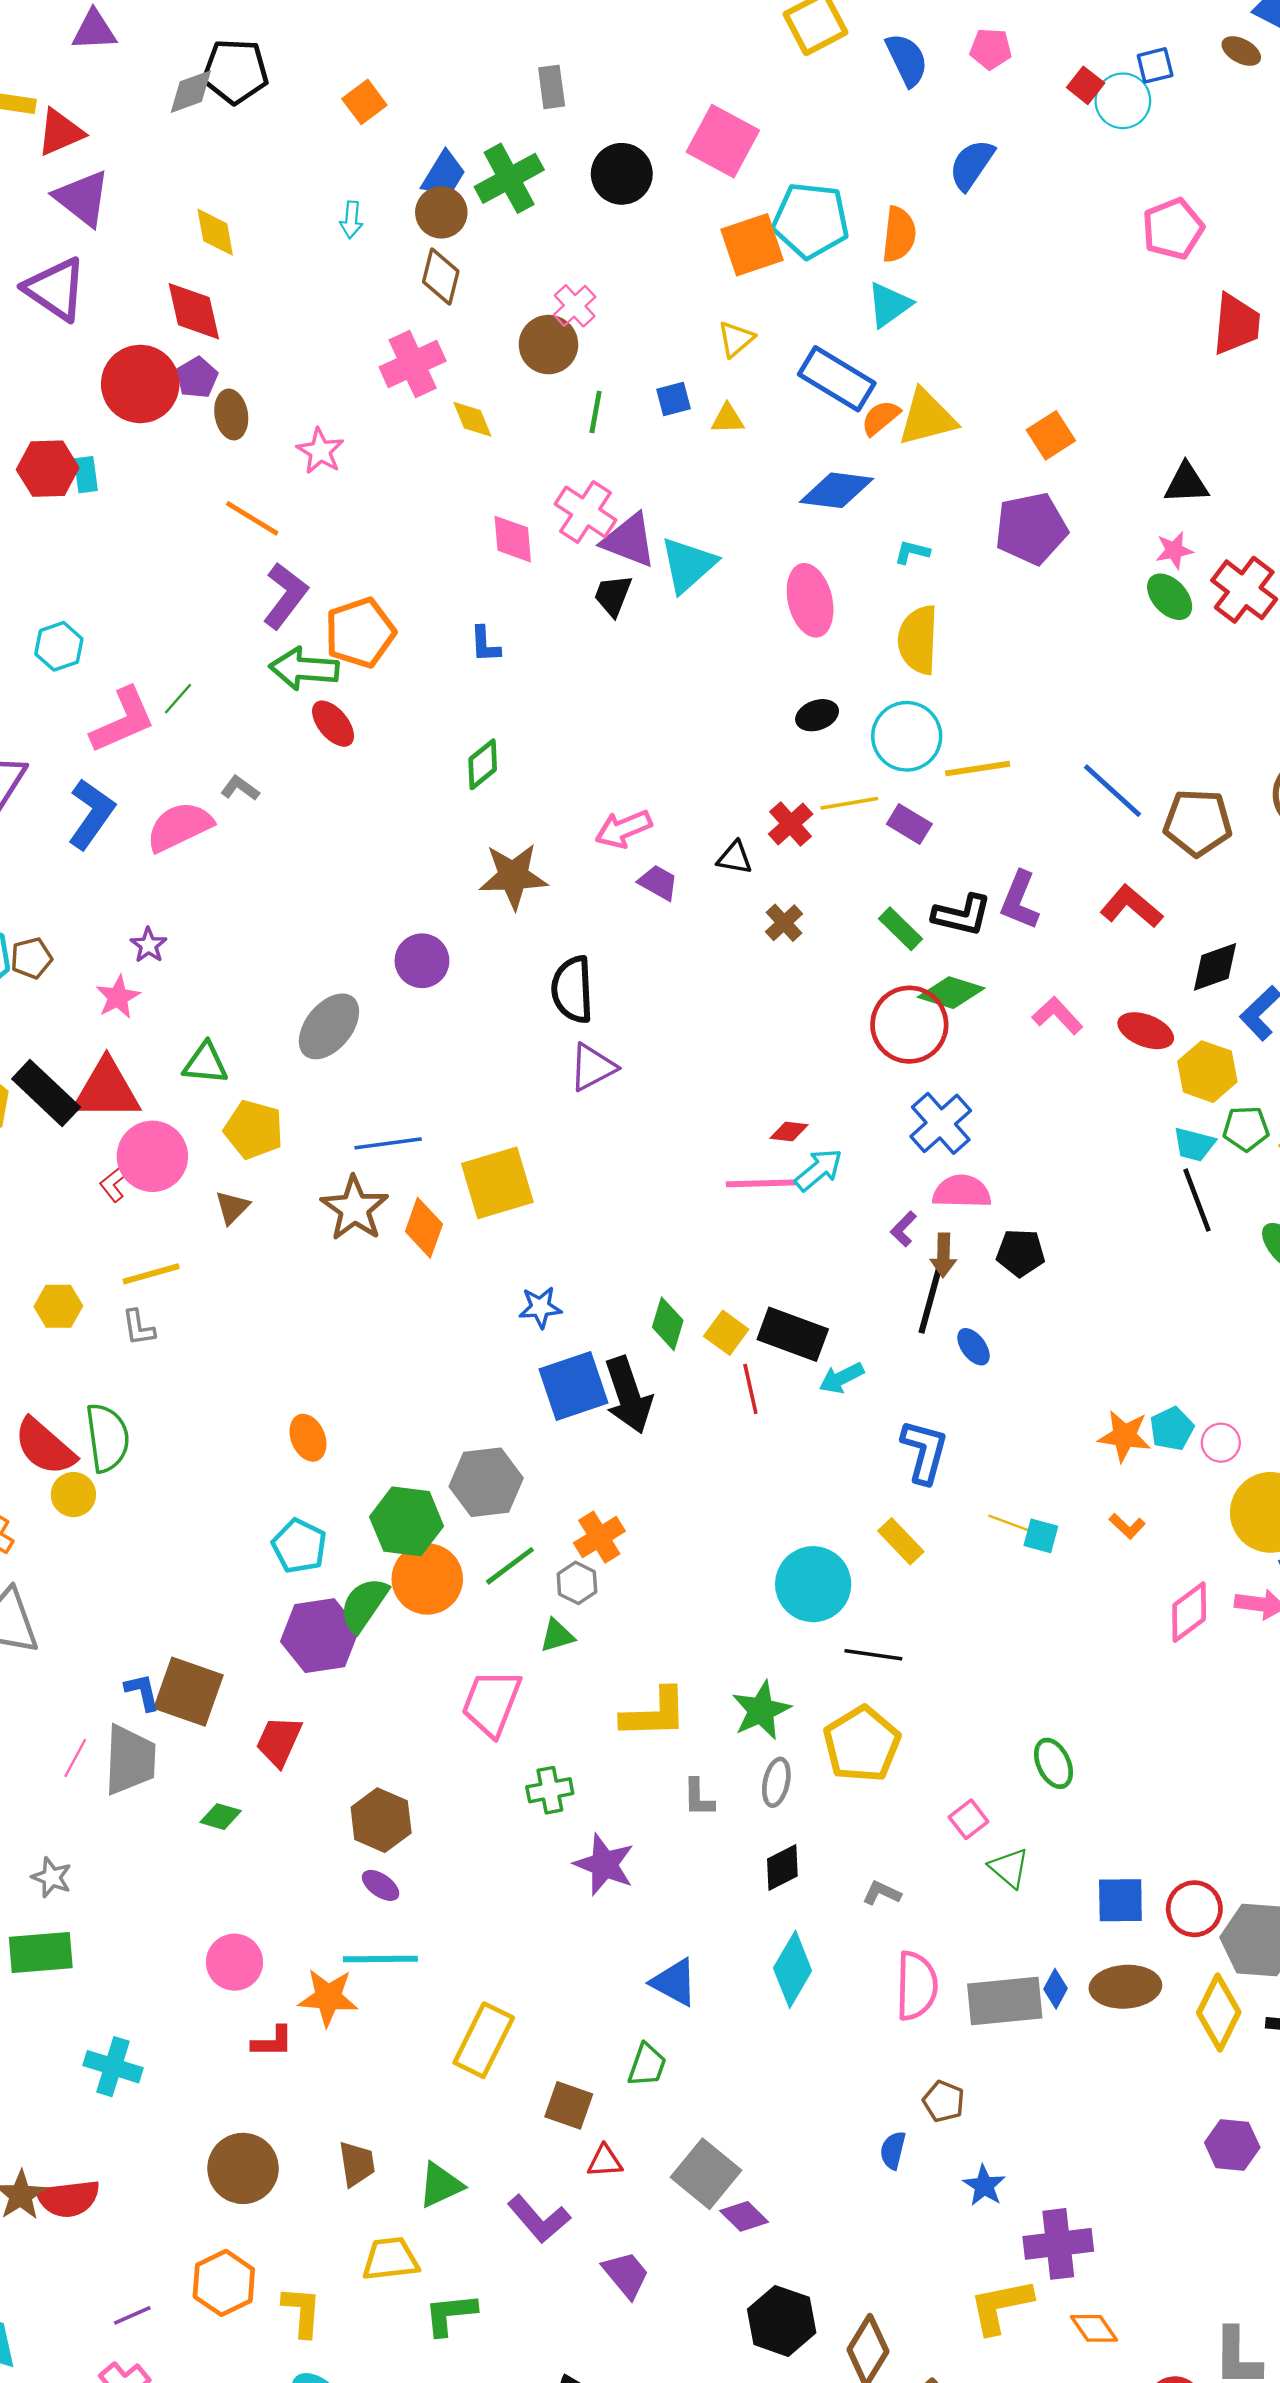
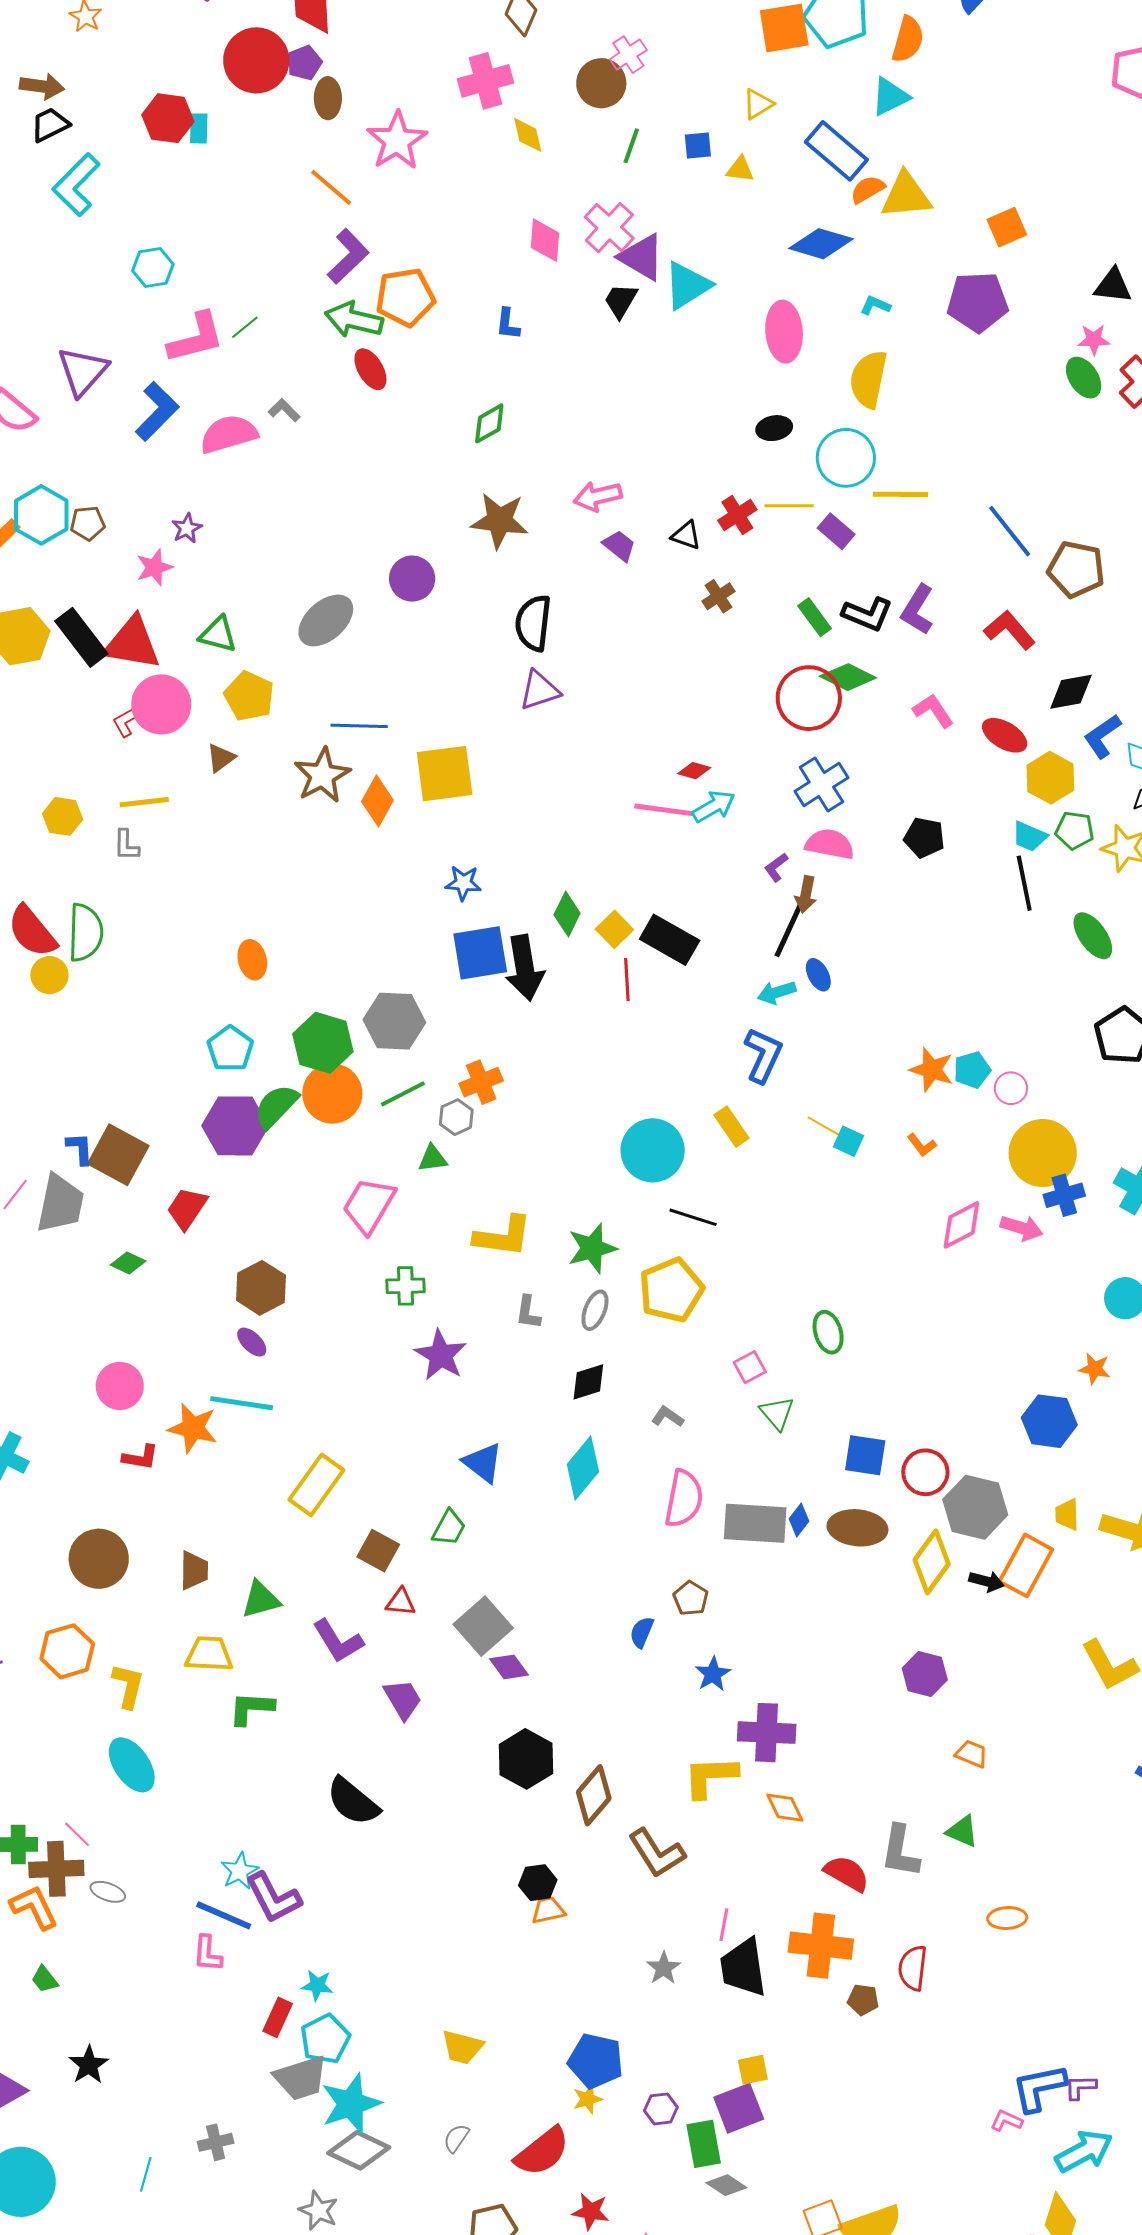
pink star: (320, 451) -> (397, 141), size x1.5
black pentagon: (1021, 1253) -> (924, 838), moved
cyan arrow: (841, 1378) -> (777, 992), moved

